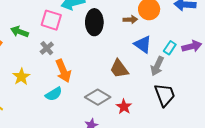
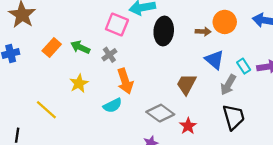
green arrow: (19, 32) -> (80, 47), moved
cyan rectangle: (170, 48) -> (244, 66), turned -72
brown trapezoid: (119, 69) -> (186, 84), turned 60

